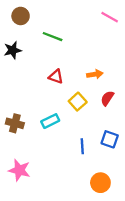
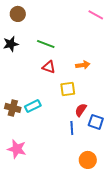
green line: (53, 37) -> (46, 44), moved
red semicircle: (107, 98) -> (81, 110), moved
yellow square: (78, 102) -> (68, 89), turned 35
cyan rectangle: (50, 121) -> (33, 106), moved

